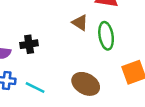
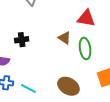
black cross: (29, 44) -> (22, 40), moved

